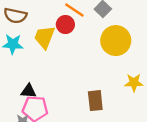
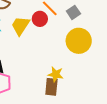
yellow star: (134, 83) -> (56, 74), moved

